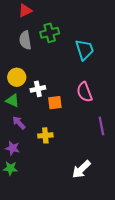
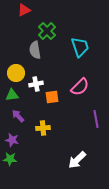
green cross: (50, 33) -> (47, 31), turned -30
gray semicircle: (25, 40) -> (35, 50), moved
pink semicircle: (84, 92) -> (80, 87), turned -114
green triangle: (13, 101) -> (12, 95), turned -32

